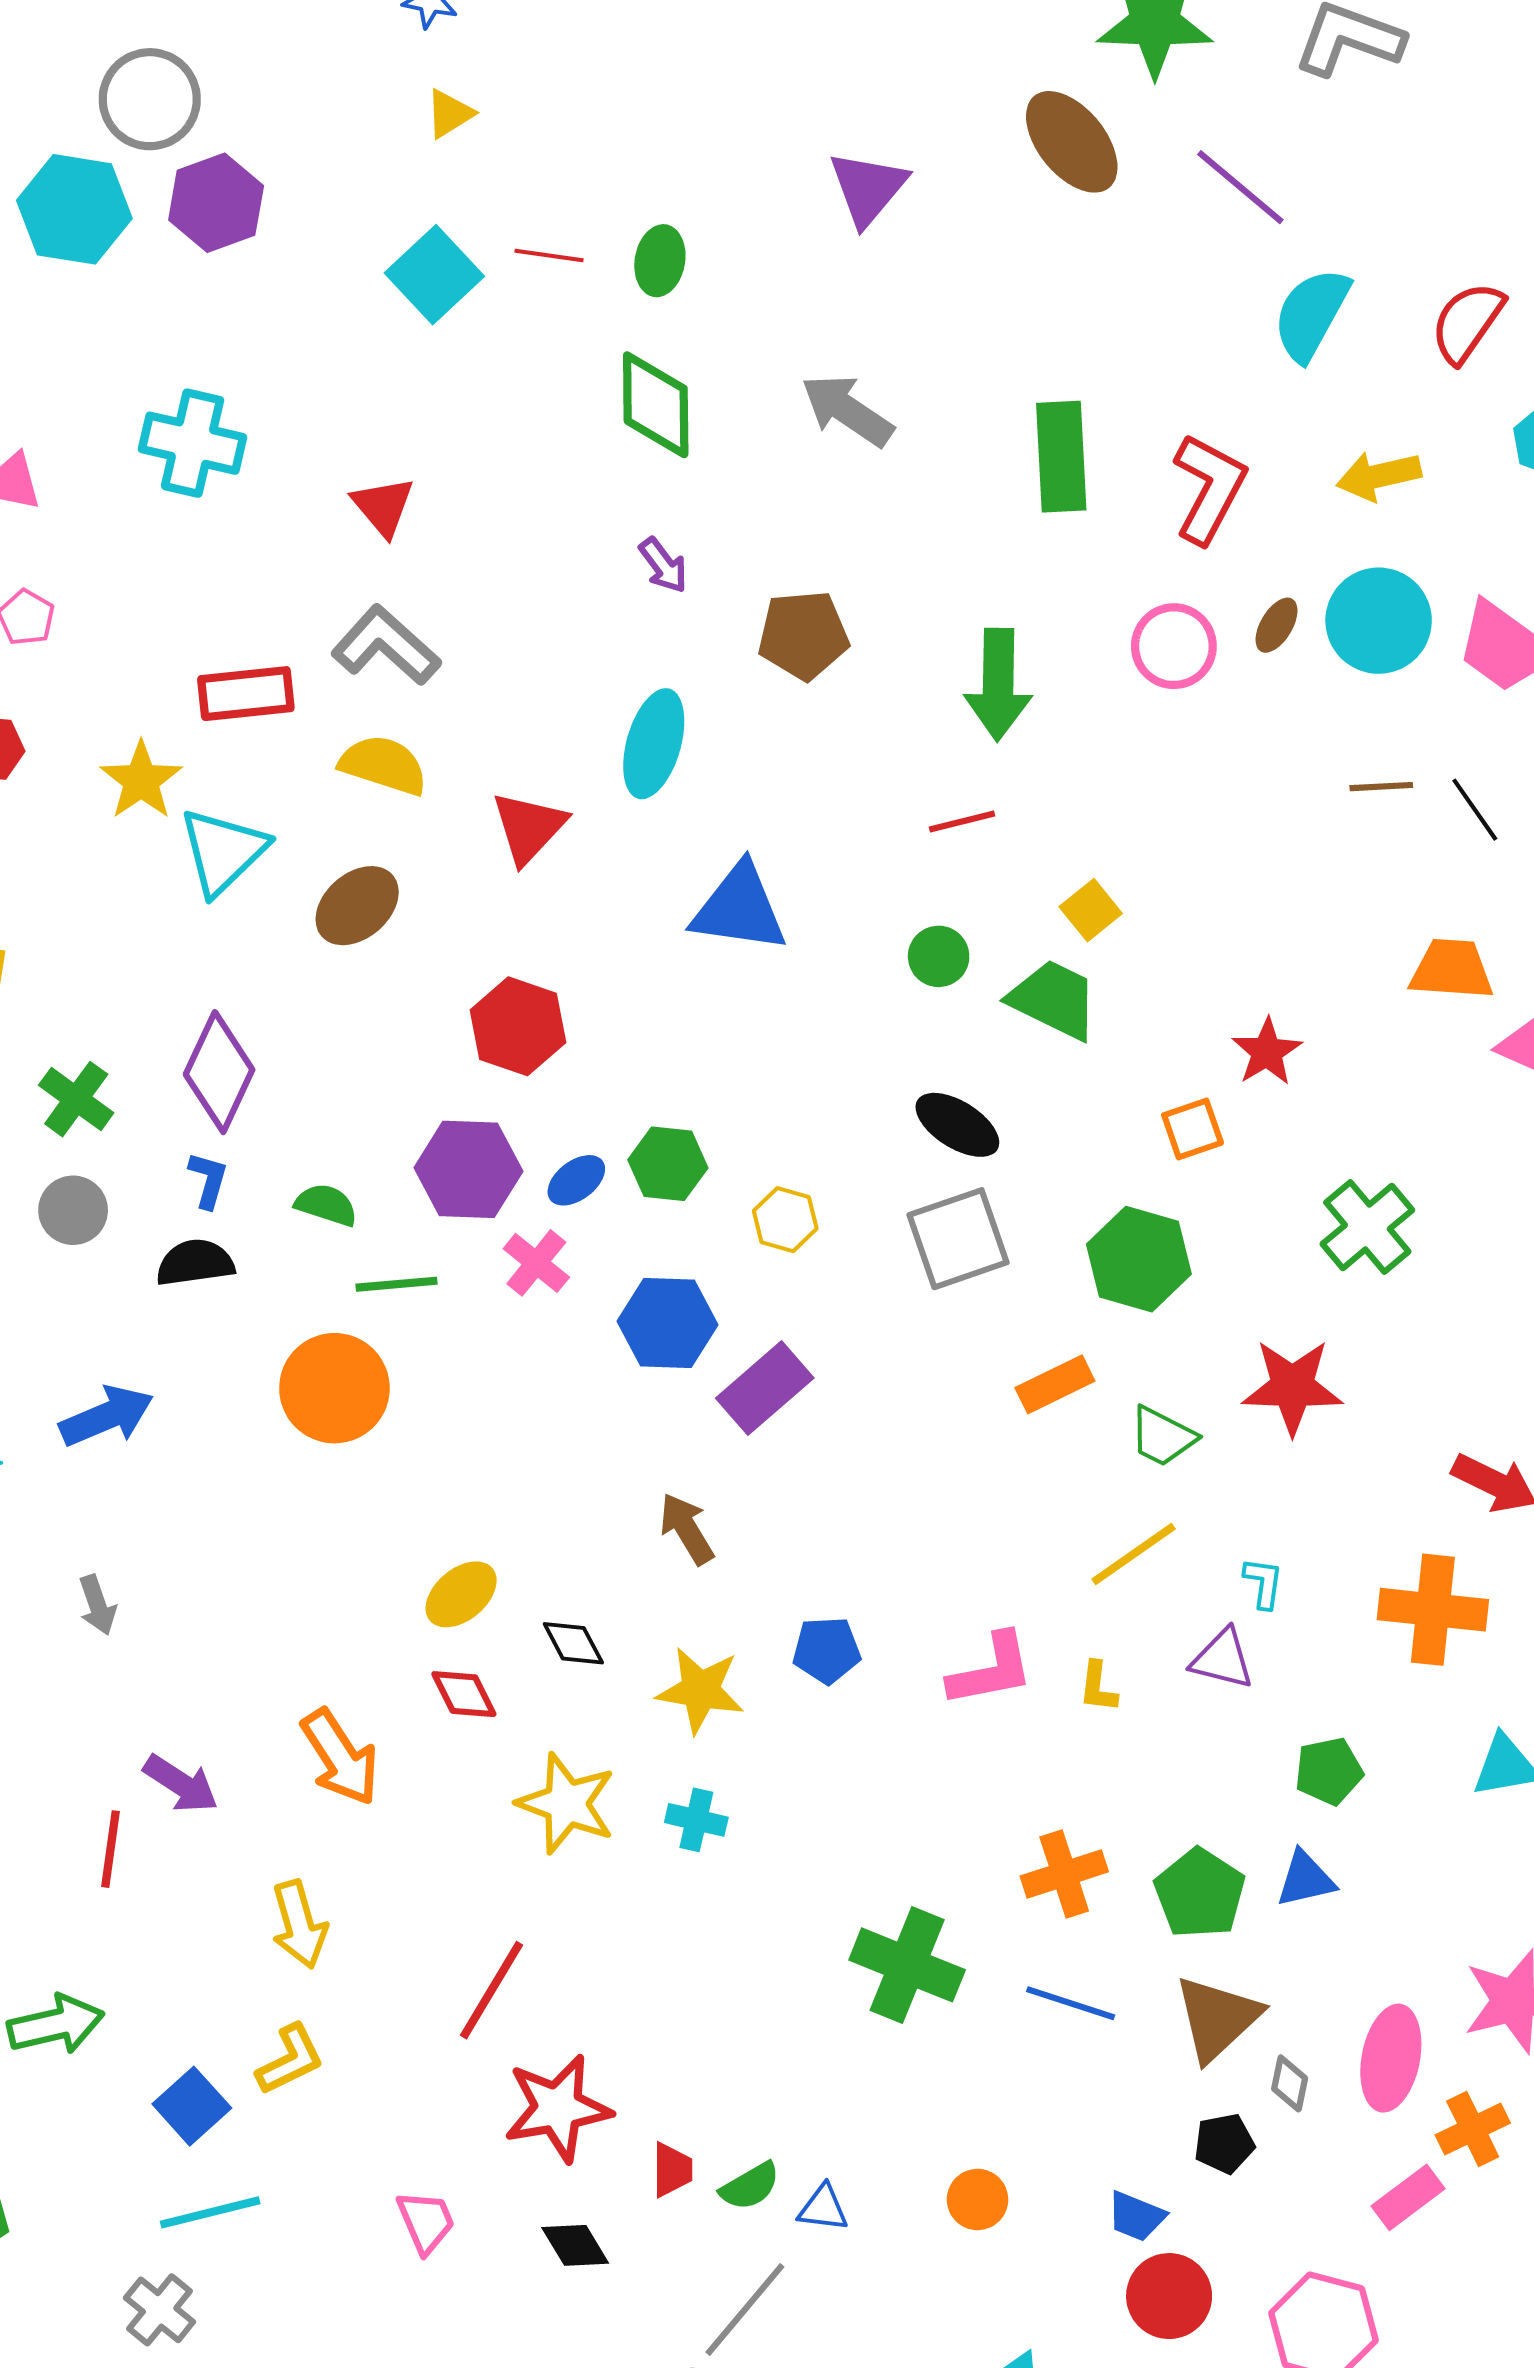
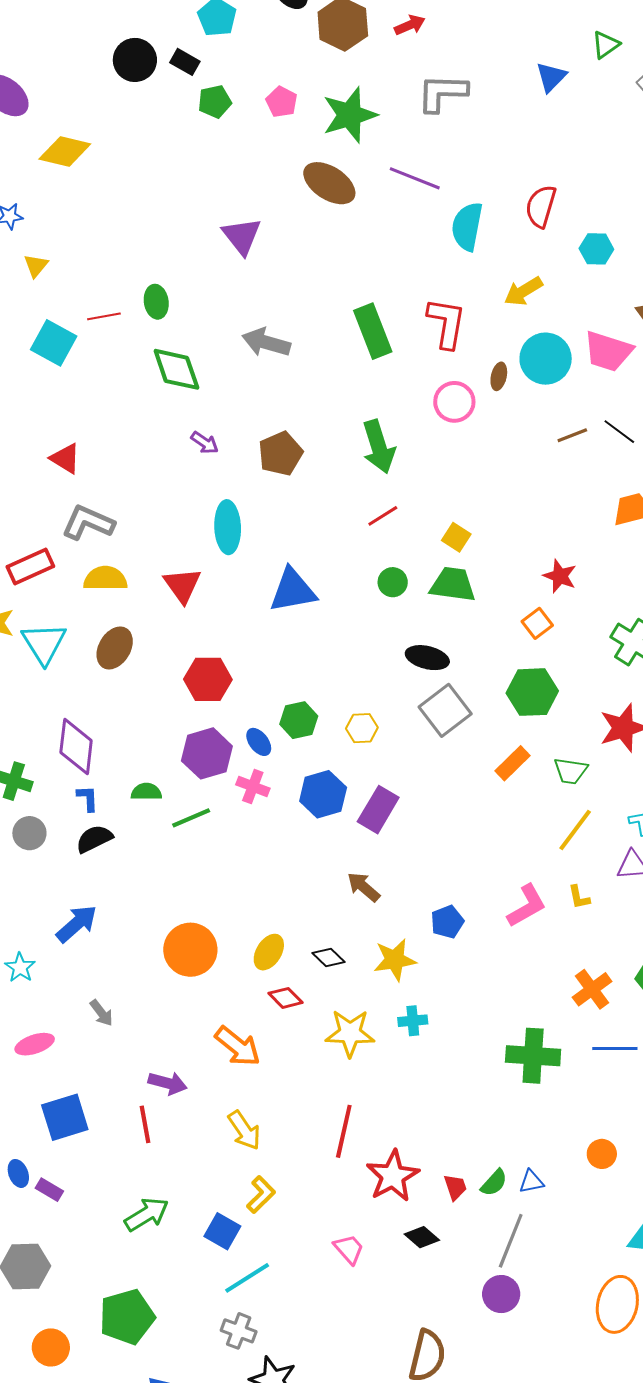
blue ellipse: (576, 1180) -> (259, 742), turned -72
orange circle: (334, 1388) -> (190, 950), moved

